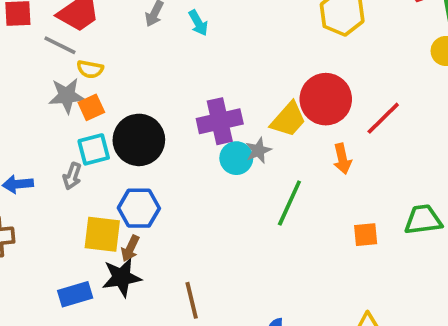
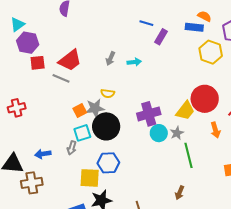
cyan arrow: (198, 23) -> (134, 62), turned -64
yellow semicircle: (90, 69) -> (108, 93), moved
gray star: (67, 96) -> (95, 108), moved
gray star: (258, 150) -> (177, 133), moved
green line: (289, 203) -> (189, 155), turned -35
brown arrow: (130, 248) -> (180, 193), moved

